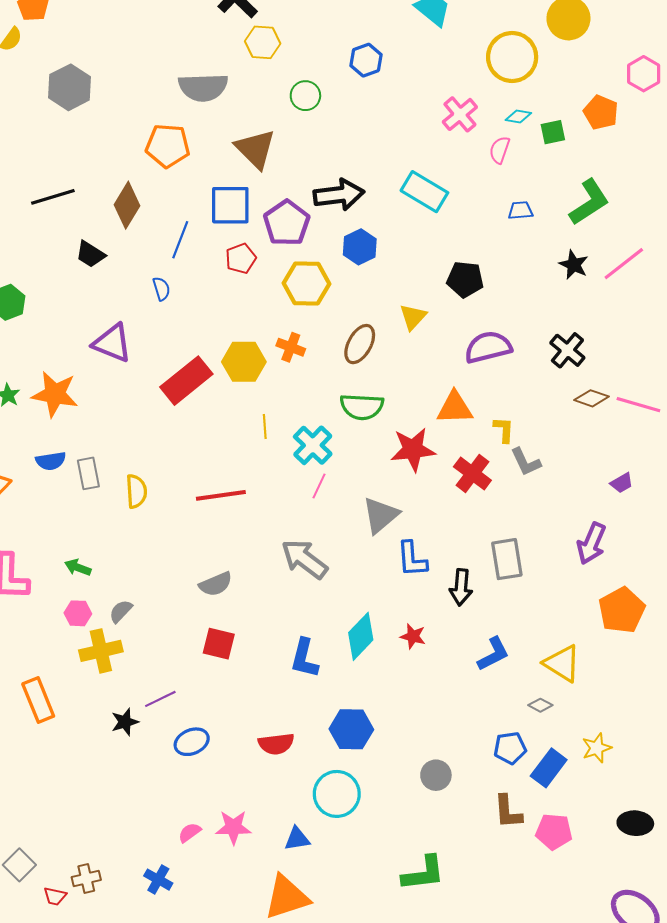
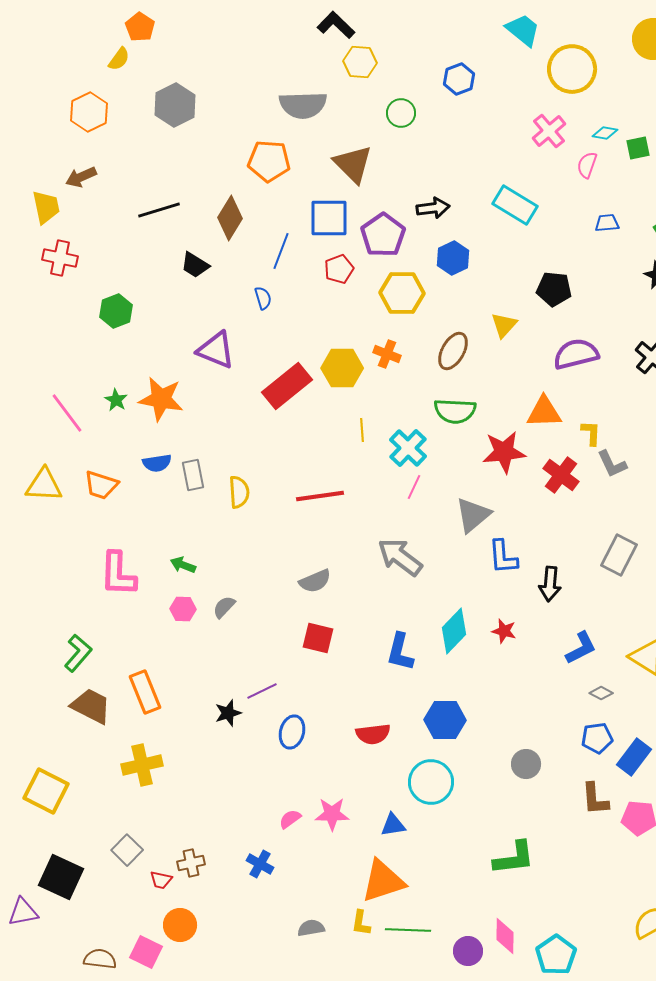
yellow circle: (512, 57) -> (572, 69), moved
black arrow: (339, 195) -> (433, 208), size x0.7
gray rectangle: (507, 559) -> (619, 555), moved, turned 36
yellow cross: (101, 651) -> (142, 765), moved
gray diamond: (540, 705) -> (601, 693), moved
blue ellipse: (192, 742) -> (292, 732), turned -52

